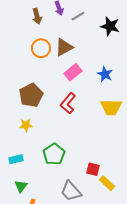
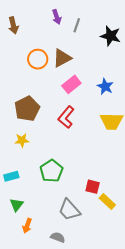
brown arrow: (37, 16) -> (13, 25), moved
gray line: (78, 16) -> (77, 25), turned -40

